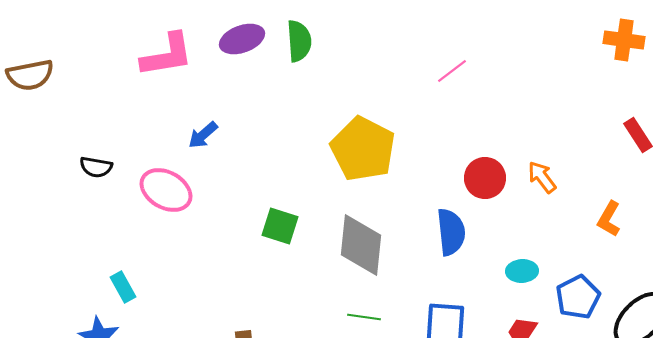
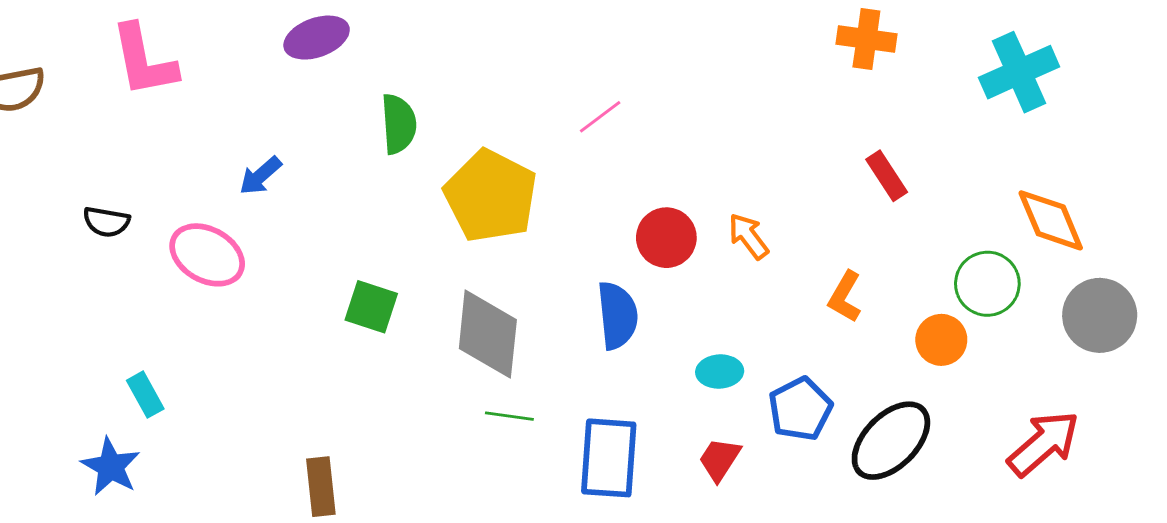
green semicircle: (299, 41) -> (399, 124), moved
pink L-shape: (167, 55) -> (144, 61), moved, turned 88
pink line: (452, 71) -> (600, 117), moved
green line: (364, 317) -> (509, 416), moved

